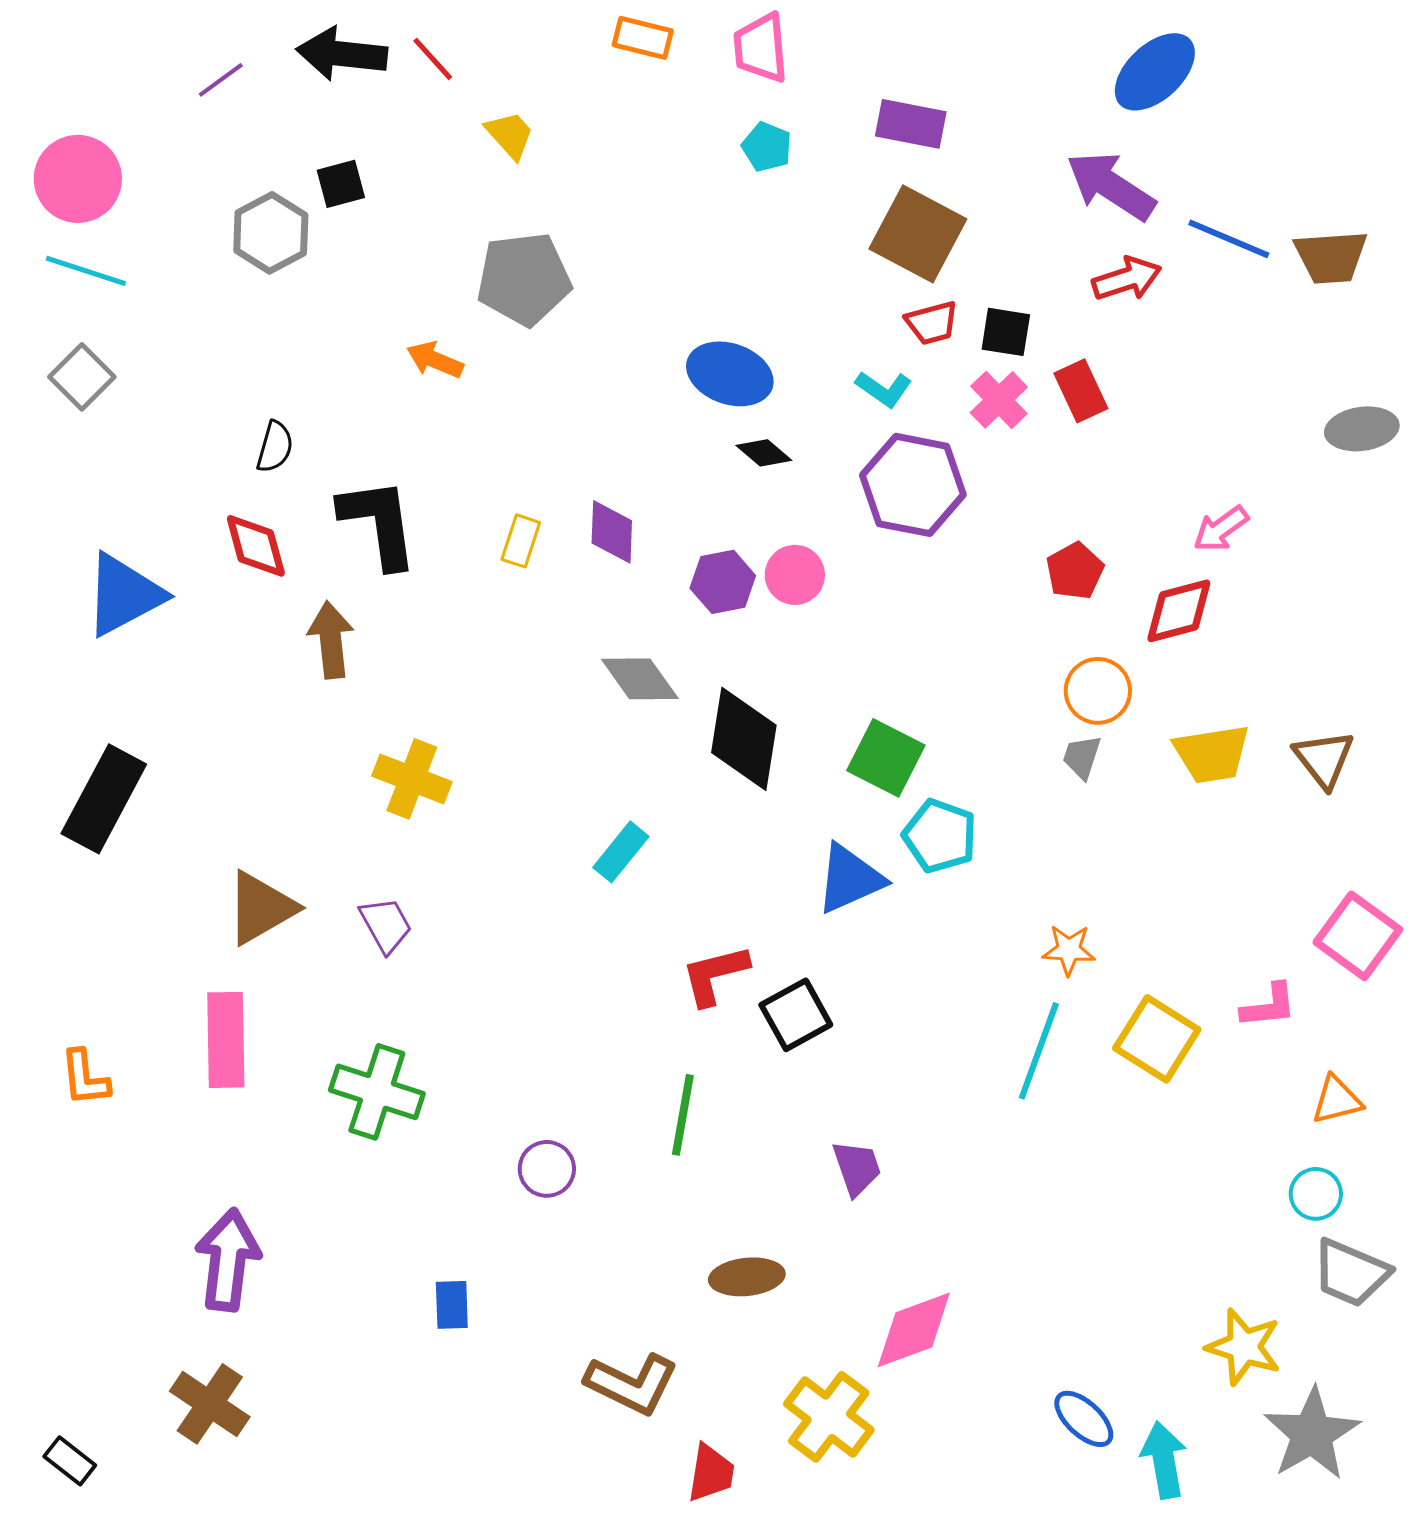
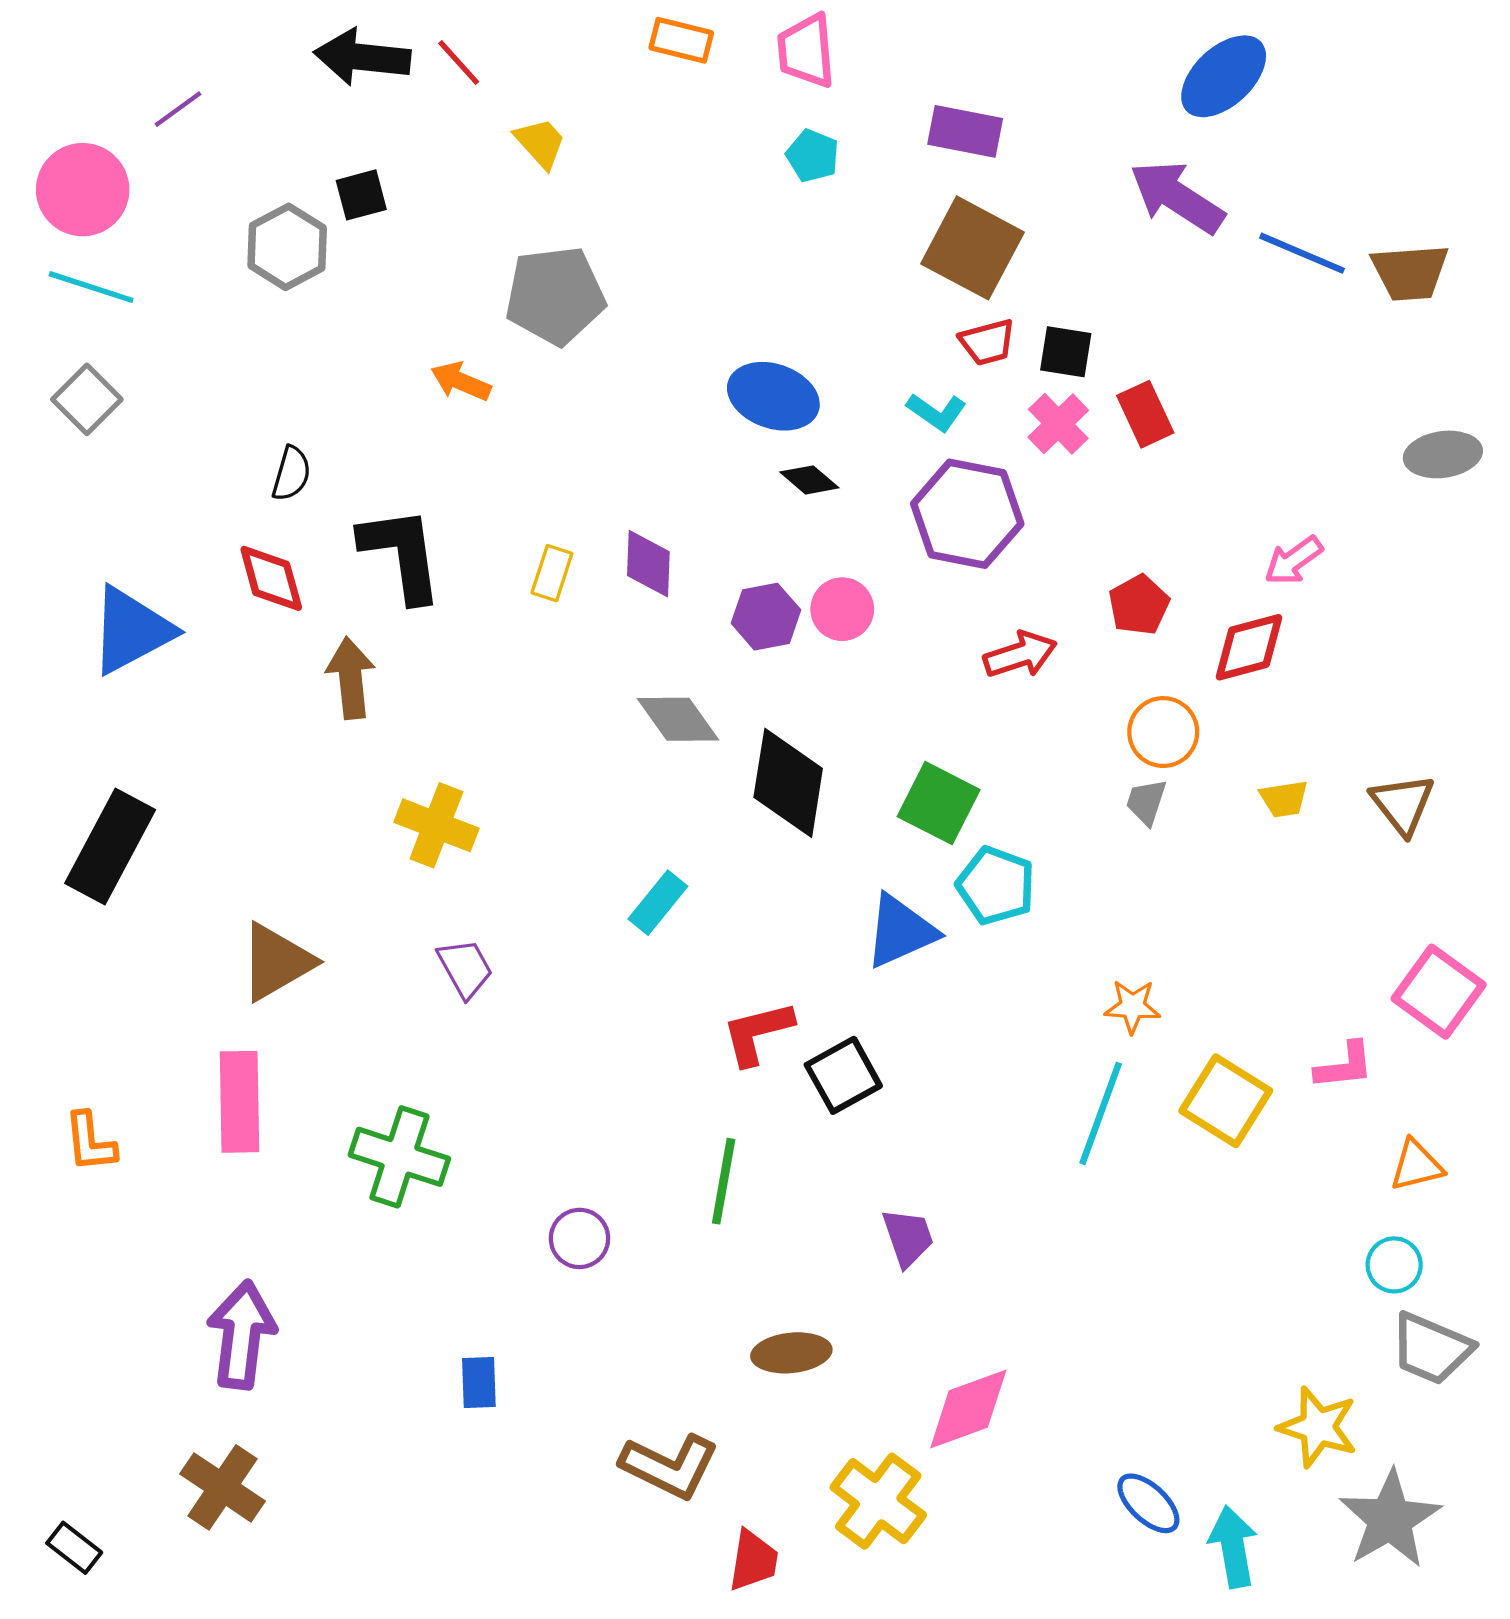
purple line: (221, 80) -> (178, 109), moved
red arrow: (1127, 279) -> (1020, 655), moved
yellow trapezoid: (1212, 754) -> (1284, 799), size x0.6
purple trapezoid: (386, 925) -> (465, 968), moved

